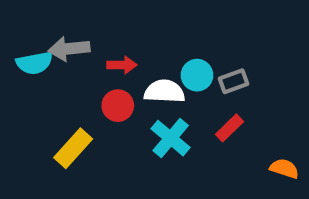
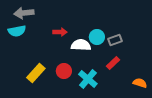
gray arrow: (69, 49) -> (24, 13), moved
red circle: (118, 106) -> (64, 71), moved
cyan cross: (171, 138) -> (88, 79), moved

